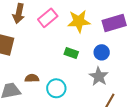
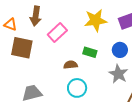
pink rectangle: (48, 18) -> (57, 33), moved
brown semicircle: (32, 78) -> (71, 65), moved

